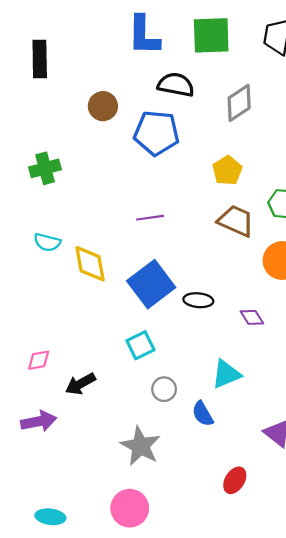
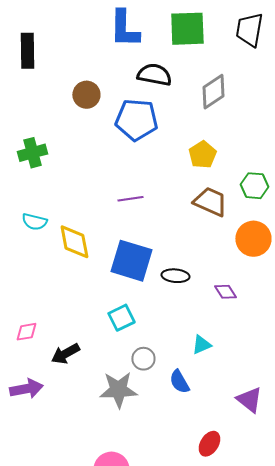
blue square: (151, 284) -> (131, 261), turned -36
cyan triangle: (226, 374) -> (201, 345), size x0.7
gray star: (140, 446) -> (118, 390), moved, turned -30

